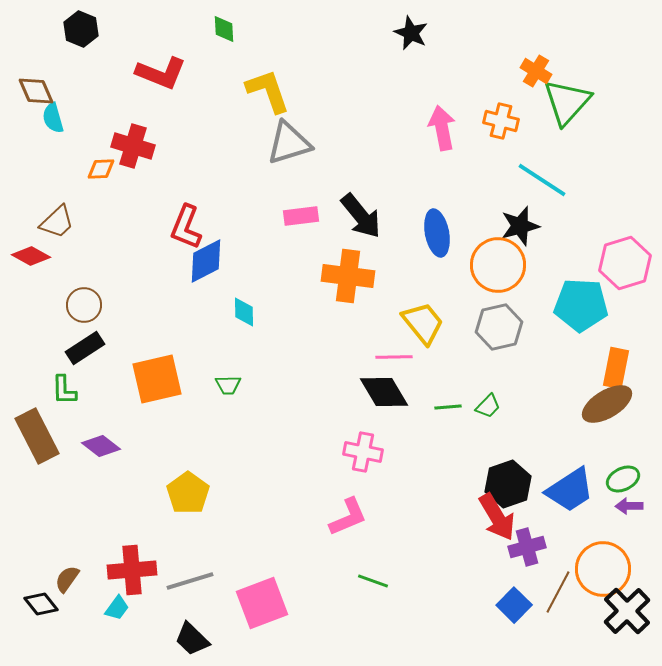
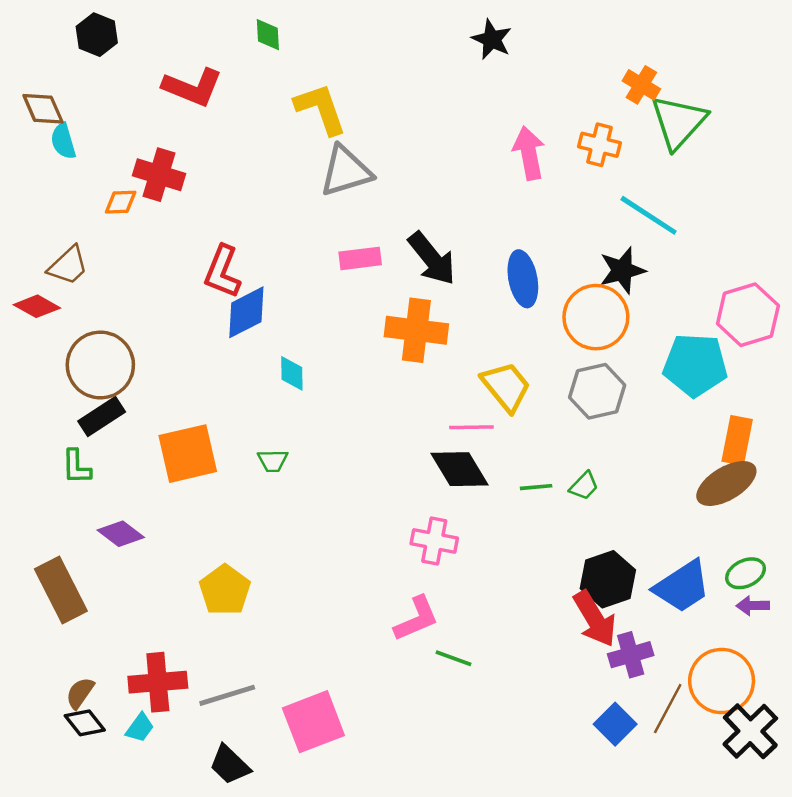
brown circle: (84, 305) -> (100, 365), size x1.6
brown rectangle: (37, 436) -> (61, 590), moved
green line: (373, 581) -> (453, 658), moved
black diamond: (41, 604) -> (85, 723), moved

